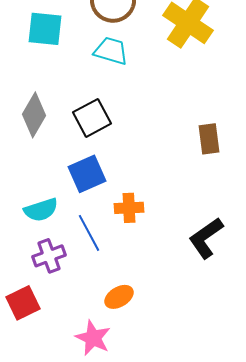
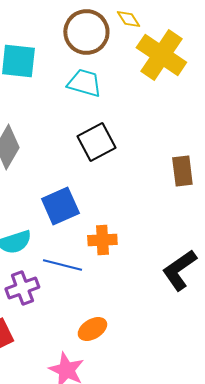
black square: (92, 118) -> (96, 142), moved
blue line: (89, 233) -> (62, 265), turned -48

